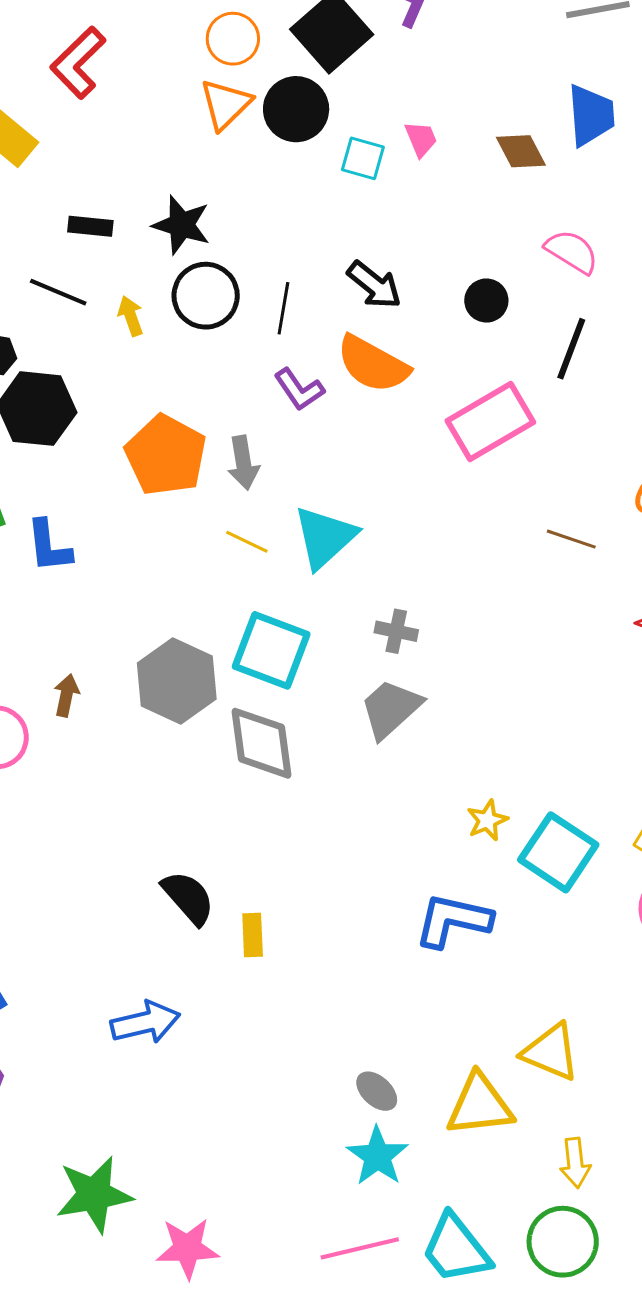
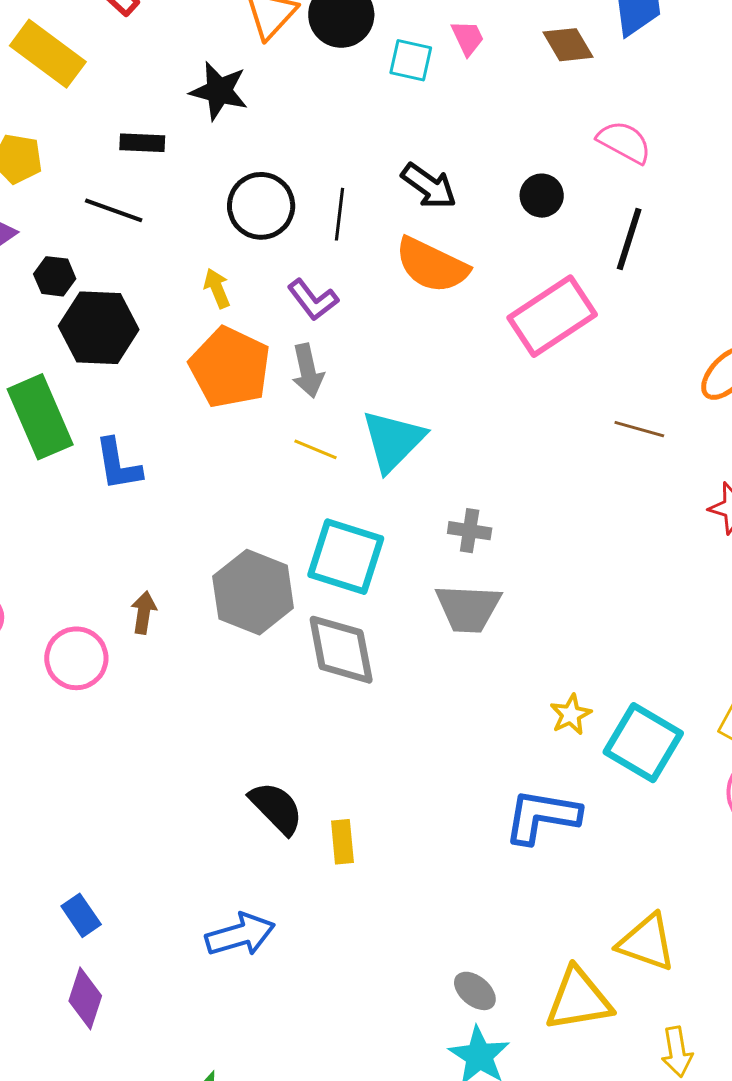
black star: (182, 225) -> (219, 91), moved
yellow arrow: (131, 316) -> (217, 288), moved
purple L-shape: (299, 389) -> (313, 300), moved
gray trapezoid: (391, 709) -> (468, 608), turned -132

